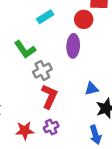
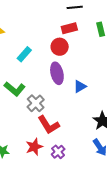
blue triangle: (92, 89) -> (80, 86), moved
red L-shape: (49, 96) -> (49, 125), turned 140
red star: (25, 131) -> (34, 147), moved

